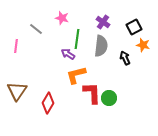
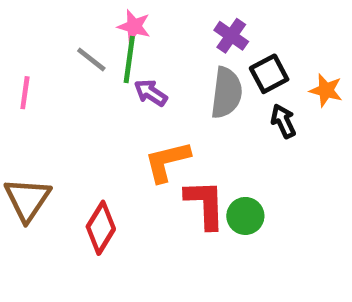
black square: (134, 27) -> (269, 74), moved
gray line: (36, 29) -> (91, 60), moved
green line: (77, 39) -> (129, 60), moved
purple arrow: (68, 54) -> (151, 93), moved

